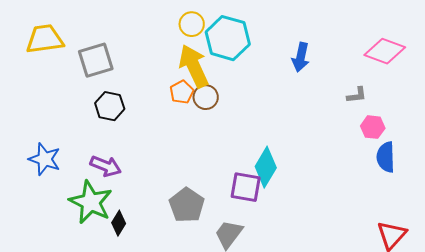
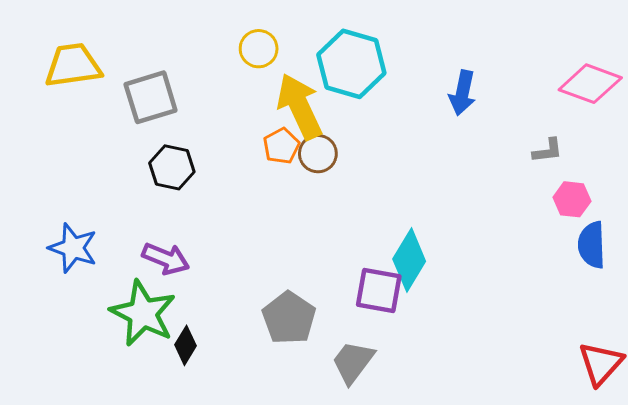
yellow circle: (192, 24) -> (259, 49), moved

